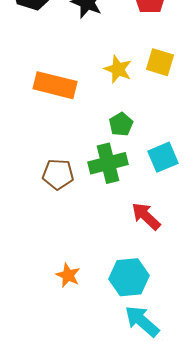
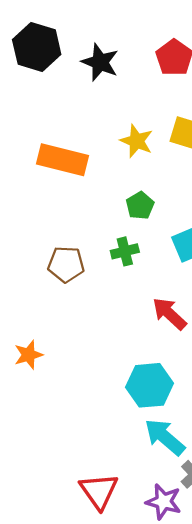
green cross: (108, 163) -> (125, 251), size x0.6
orange star: (68, 275) -> (28, 355), moved, turned 30

